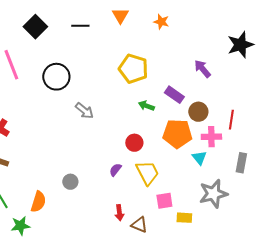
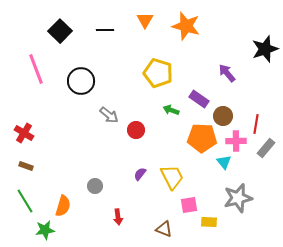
orange star: (161, 22) -> (186, 26), size x1.8
red circle: (134, 143) -> (136, 130), moved
gray rectangle: (241, 163) -> (266, 148), moved, turned 30
red arrow: (119, 213) -> (118, 217), moved

